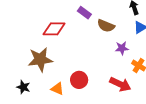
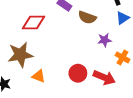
red circle: (79, 80) -> (78, 73), moved
orange triangle: (57, 89) -> (39, 76), moved

